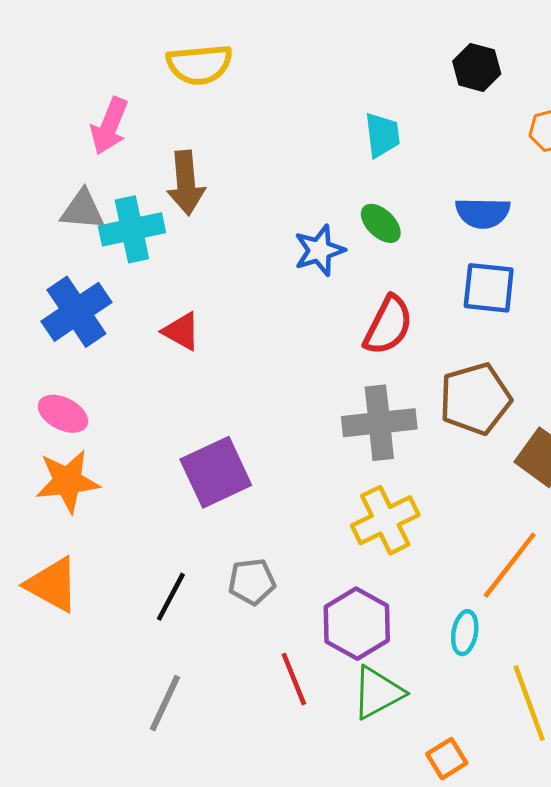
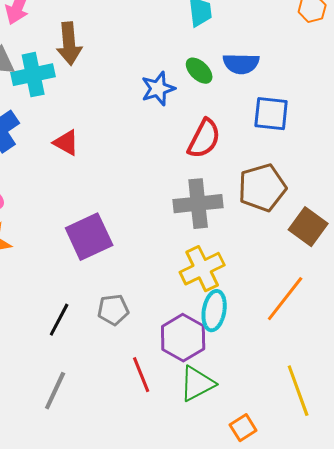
blue semicircle: (483, 213) -> (241, 64), moved
cyan ellipse: (465, 633) -> (214, 311), moved, size x1.4

